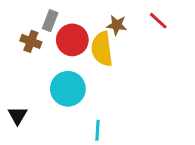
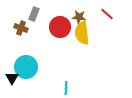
red circle: (72, 40) -> (60, 27), moved
yellow semicircle: (102, 49) -> (82, 33), moved
cyan circle: (68, 89) -> (26, 67), moved

